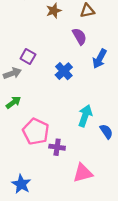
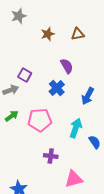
purple semicircle: (79, 36) -> (67, 66), moved
blue arrow: (100, 59) -> (88, 96), moved
pink pentagon: (36, 131) -> (40, 120), moved, turned -30

